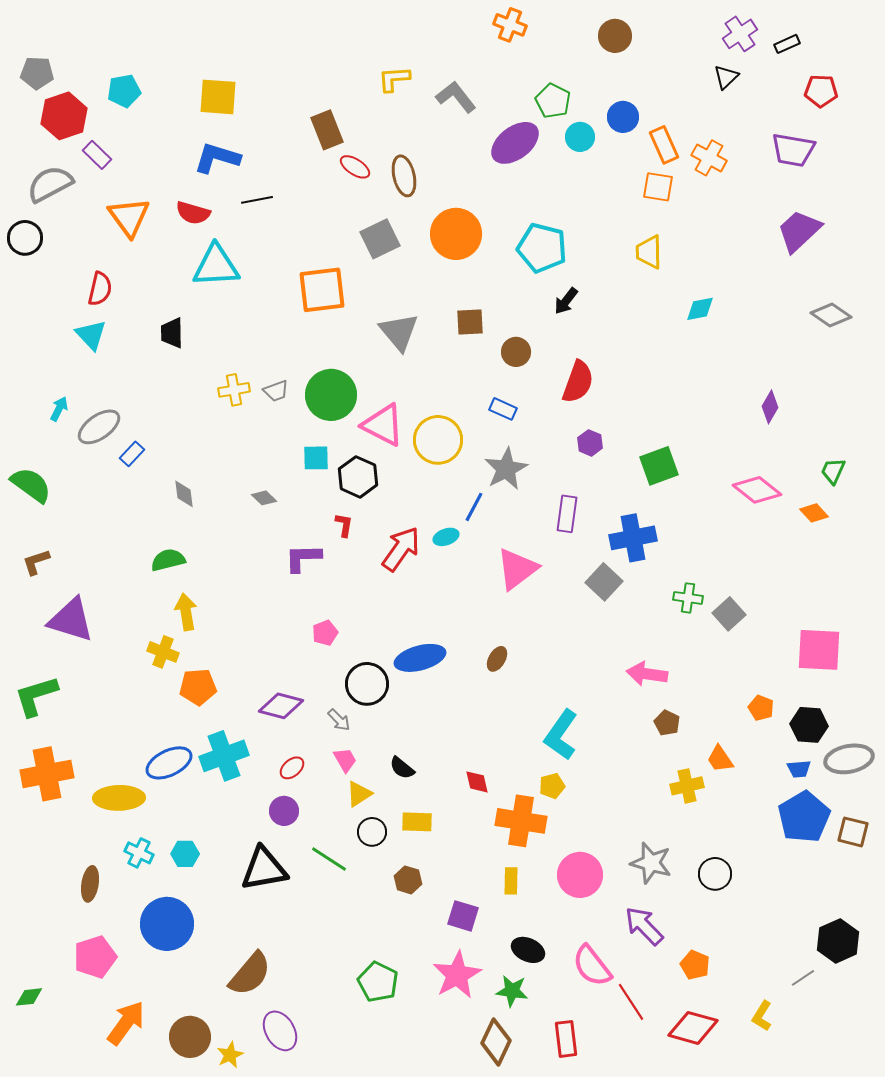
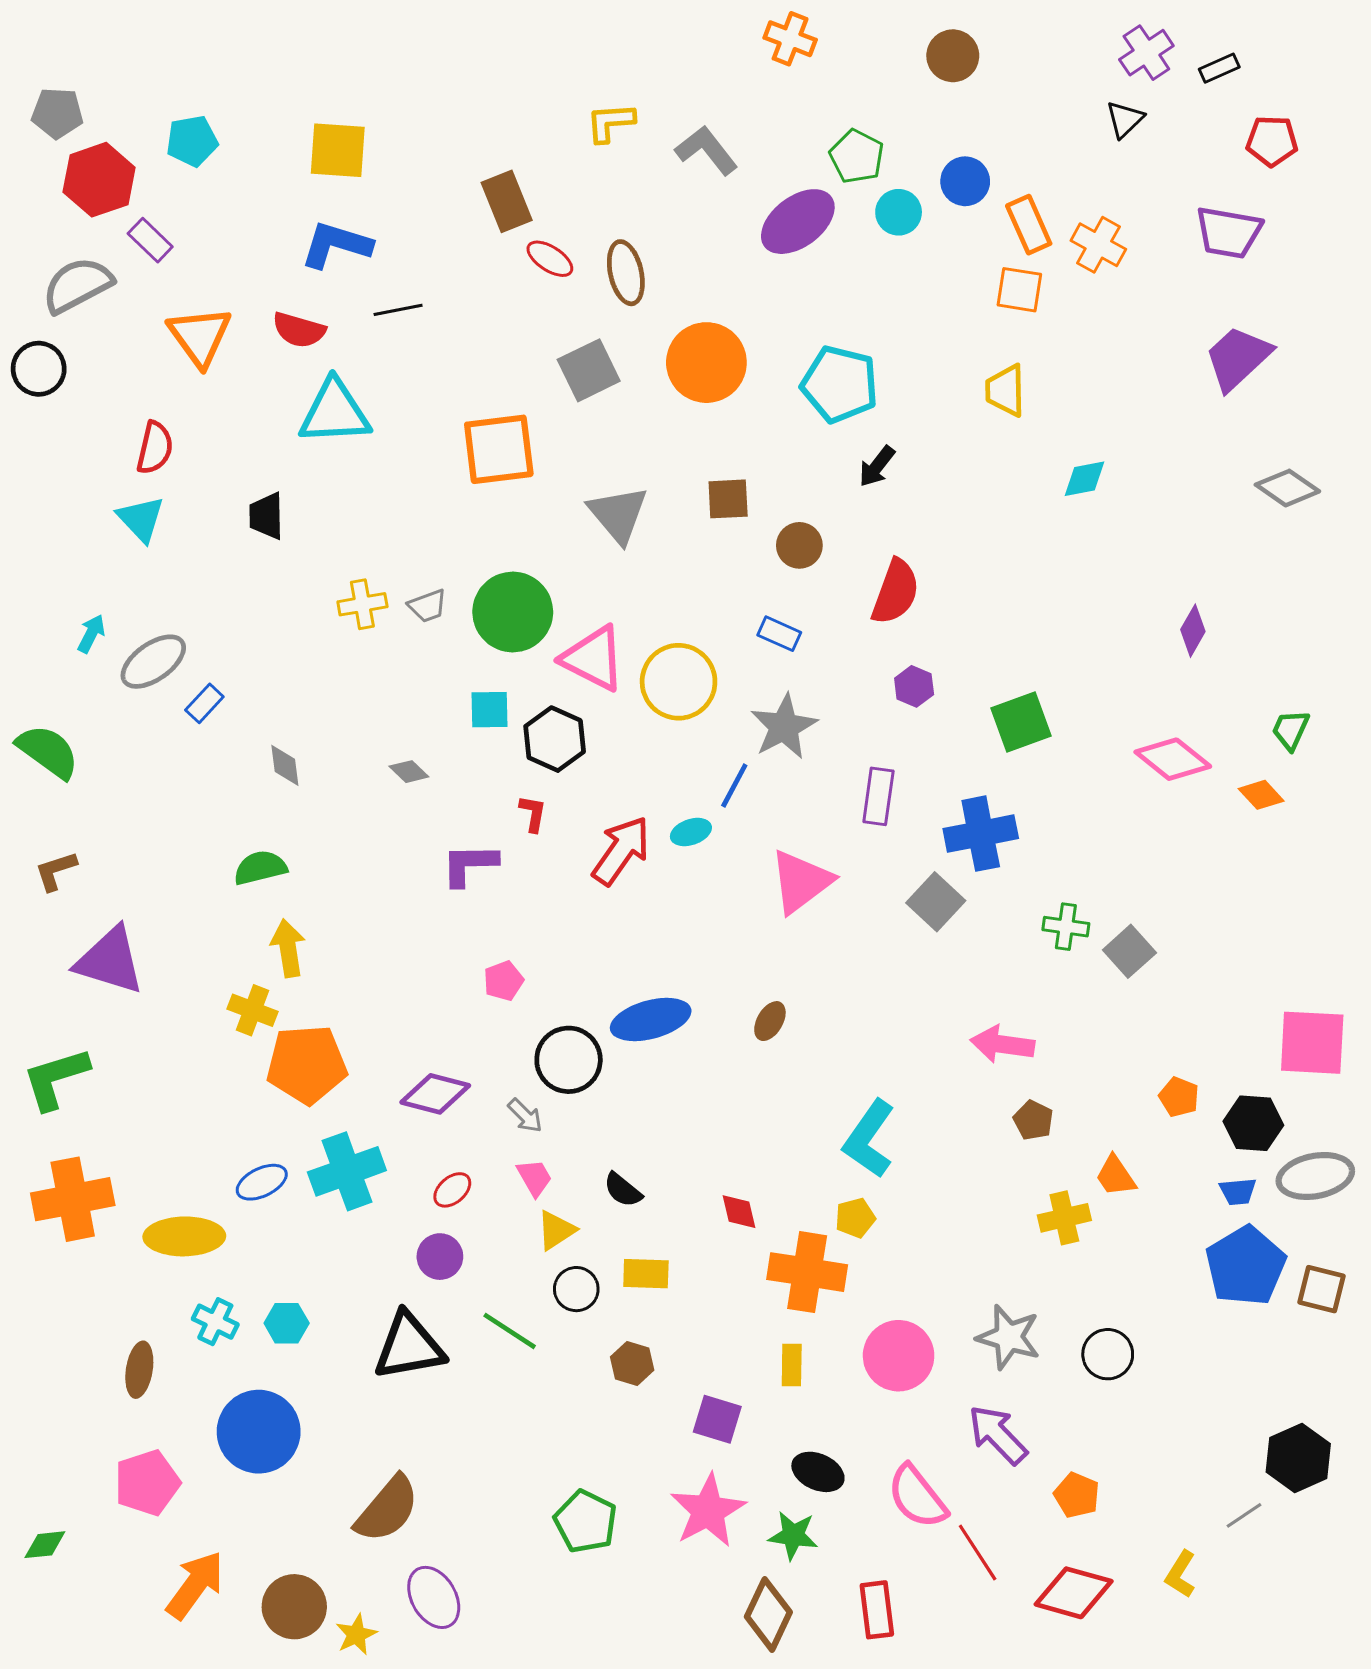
pink square: (819, 650) -> (1312, 1043), moved
orange pentagon: (198, 687) -> (307, 1064), size x1.4
blue ellipse: (169, 763) -> (262, 1182), size x0.7

